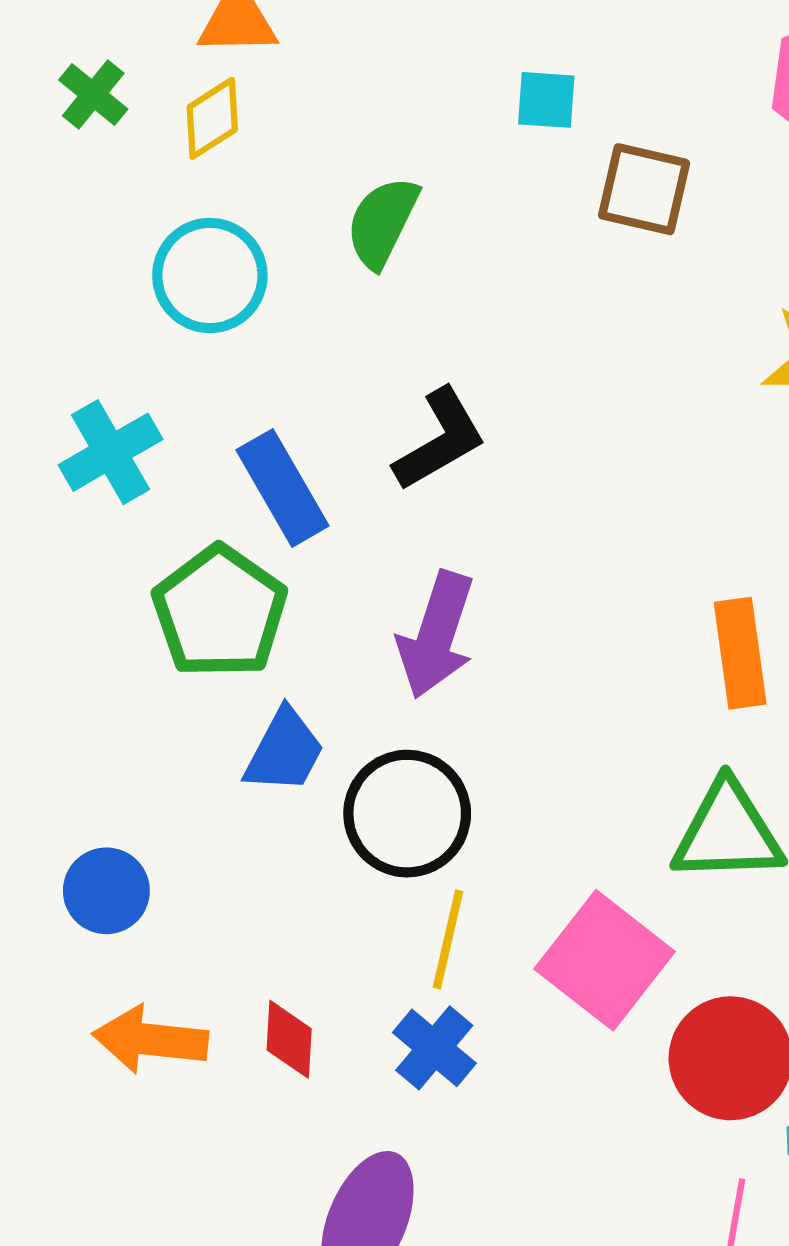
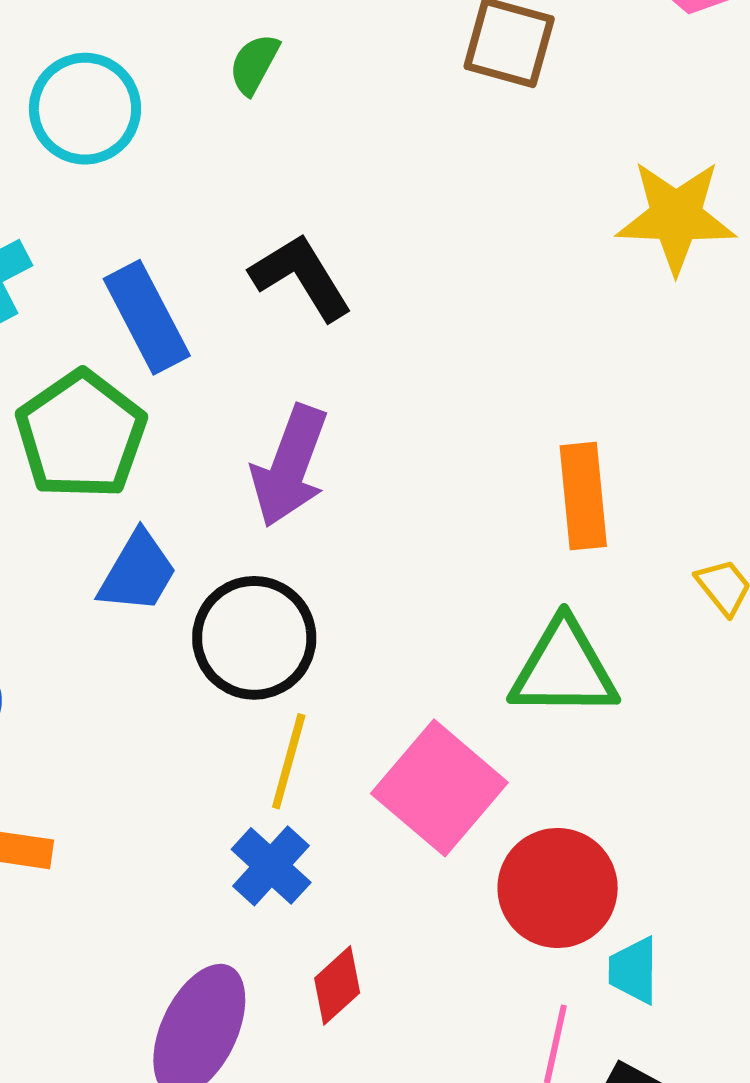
green semicircle: (382, 222) -> (254, 64), size x0.7
black L-shape: (440, 440) -> (301, 277), turned -94
red diamond: (289, 1039) -> (337, 985), moved, turned 42

